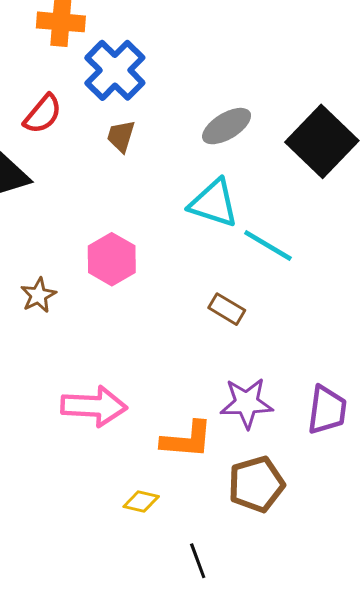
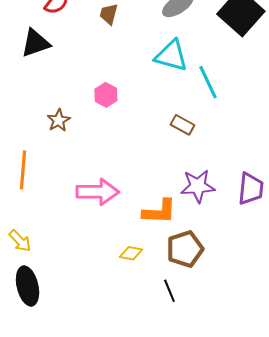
cyan line: (268, 245) -> (208, 82), turned 36
pink hexagon: (112, 259) -> (106, 95), size x0.7
brown pentagon: (256, 484) -> (185, 249), moved

